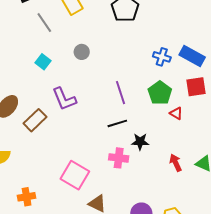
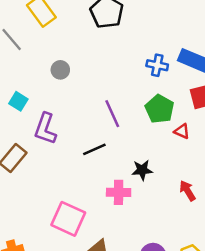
cyan square: (43, 62) -> (18, 101), moved
purple L-shape: (64, 99) -> (45, 129), turned 48
black line: (117, 123) -> (94, 149), moved

